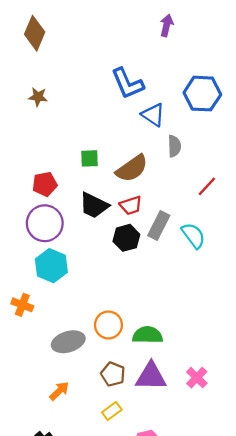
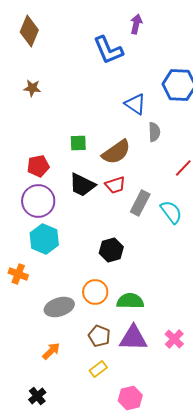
purple arrow: (167, 25) -> (136, 24), moved
blue L-shape: (127, 83) -> (108, 50), moved
black hexagon: (126, 238) -> (111, 250), moved

